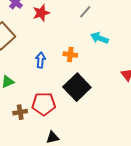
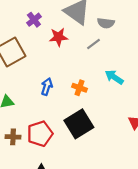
gray line: (85, 12) -> (93, 44), moved
red pentagon: (44, 104) -> (40, 134), turned -30

